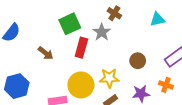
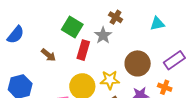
green square: (70, 24) -> (72, 27), turned -35
brown circle: (138, 61) -> (138, 63), size x1.6

